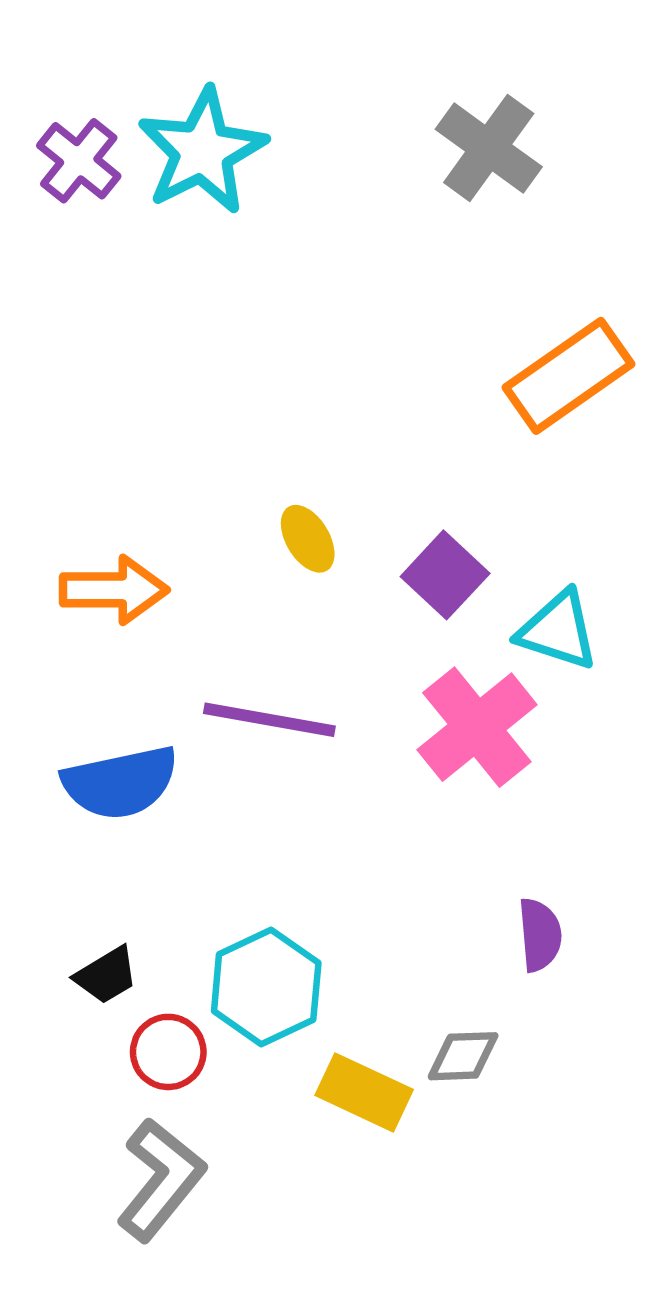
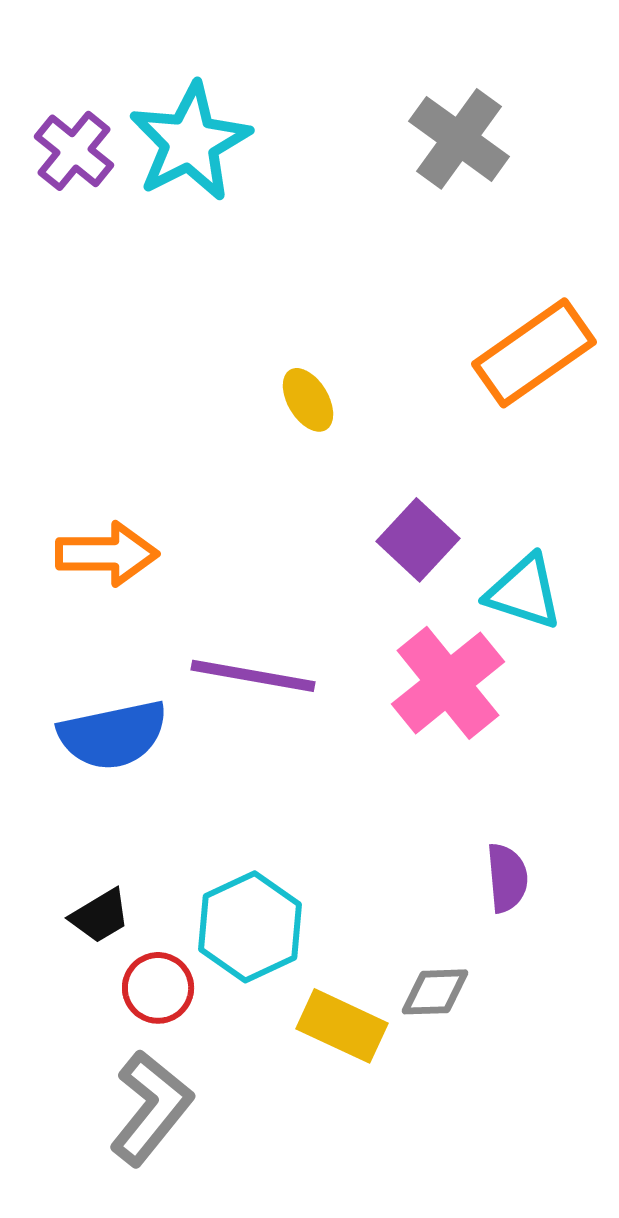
yellow ellipse: (308, 539) -> (308, 400), moved

